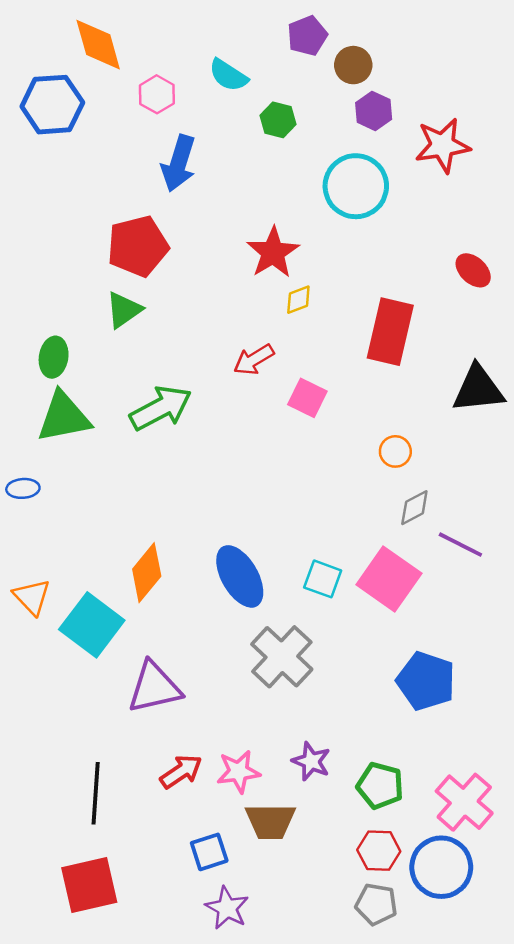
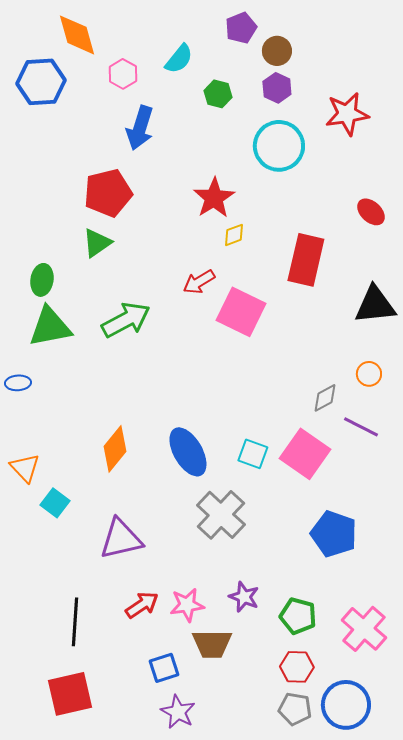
cyan semicircle: (228, 75) -> (179, 59), turned -84
purple hexagon: (374, 111) -> (277, 88), moved
pink square: (307, 398) -> (241, 312), size x1.6
orange circle: (395, 451) -> (369, 374), moved
cyan square: (92, 625) -> (55, 503), moved, size x0.6
blue circle: (441, 867) -> (346, 705), moved

